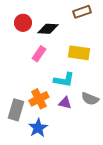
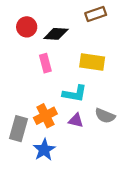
pink rectangle: (39, 54) -> (45, 63), turned -49

